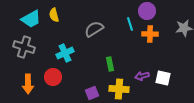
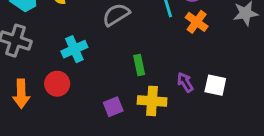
orange cross: (150, 34) -> (197, 22), turned 35
purple arrow: (142, 76) -> (185, 82), turned 72

